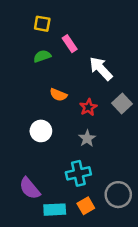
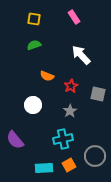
pink rectangle: (70, 44) -> (74, 17), moved
gray square: (122, 104) -> (98, 94), moved, turned -35
purple semicircle: (30, 188) -> (15, 140), moved

